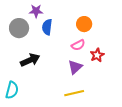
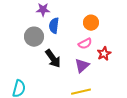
gray circle: (19, 28) -> (34, 37), moved
black arrow: (30, 60) -> (53, 59), moved, turned 78

